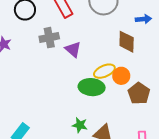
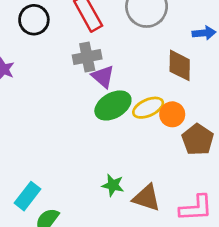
gray cross: (49, 38) -> (87, 57), moved
green ellipse: (92, 87) -> (113, 105), moved, turned -35

